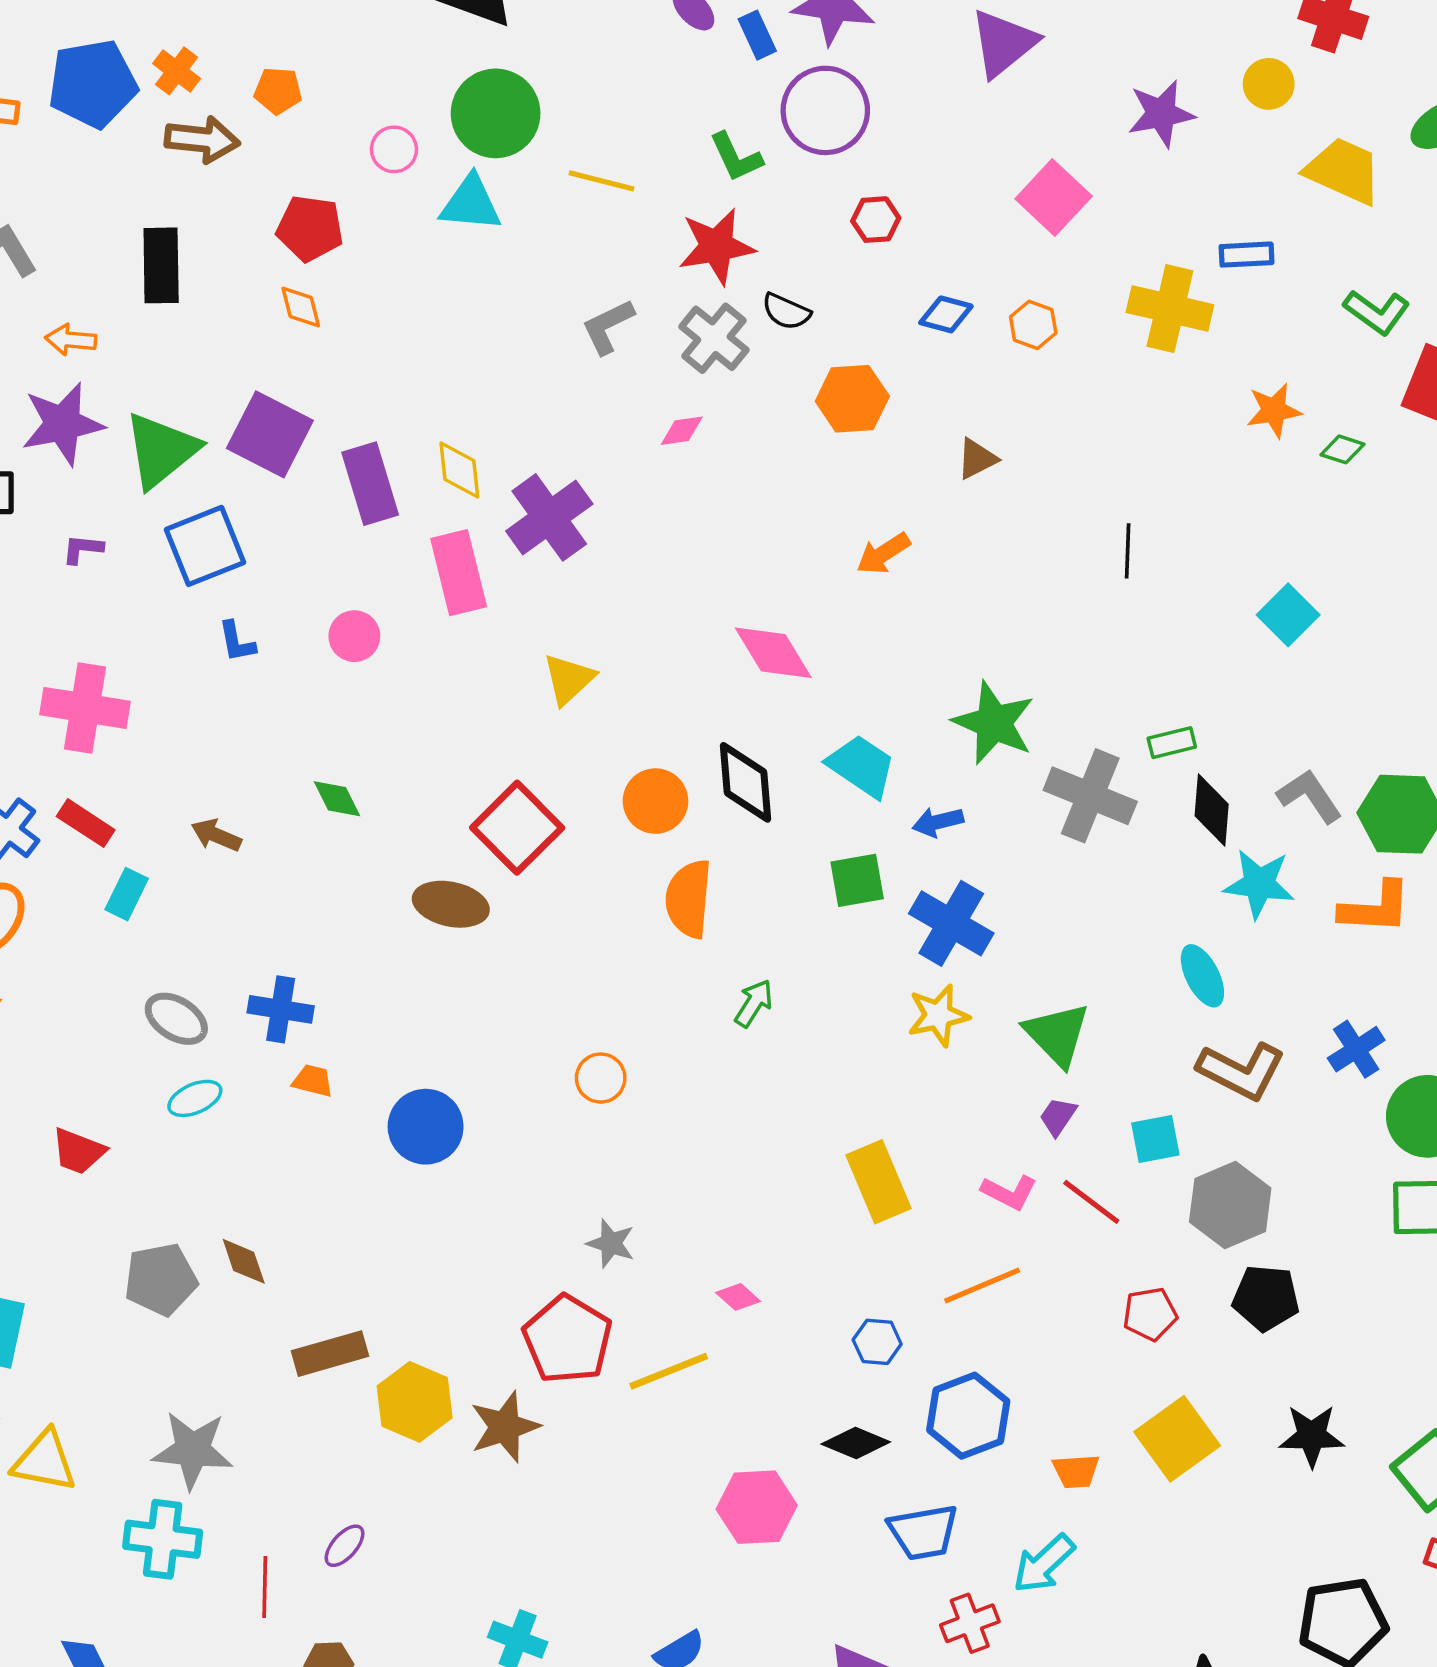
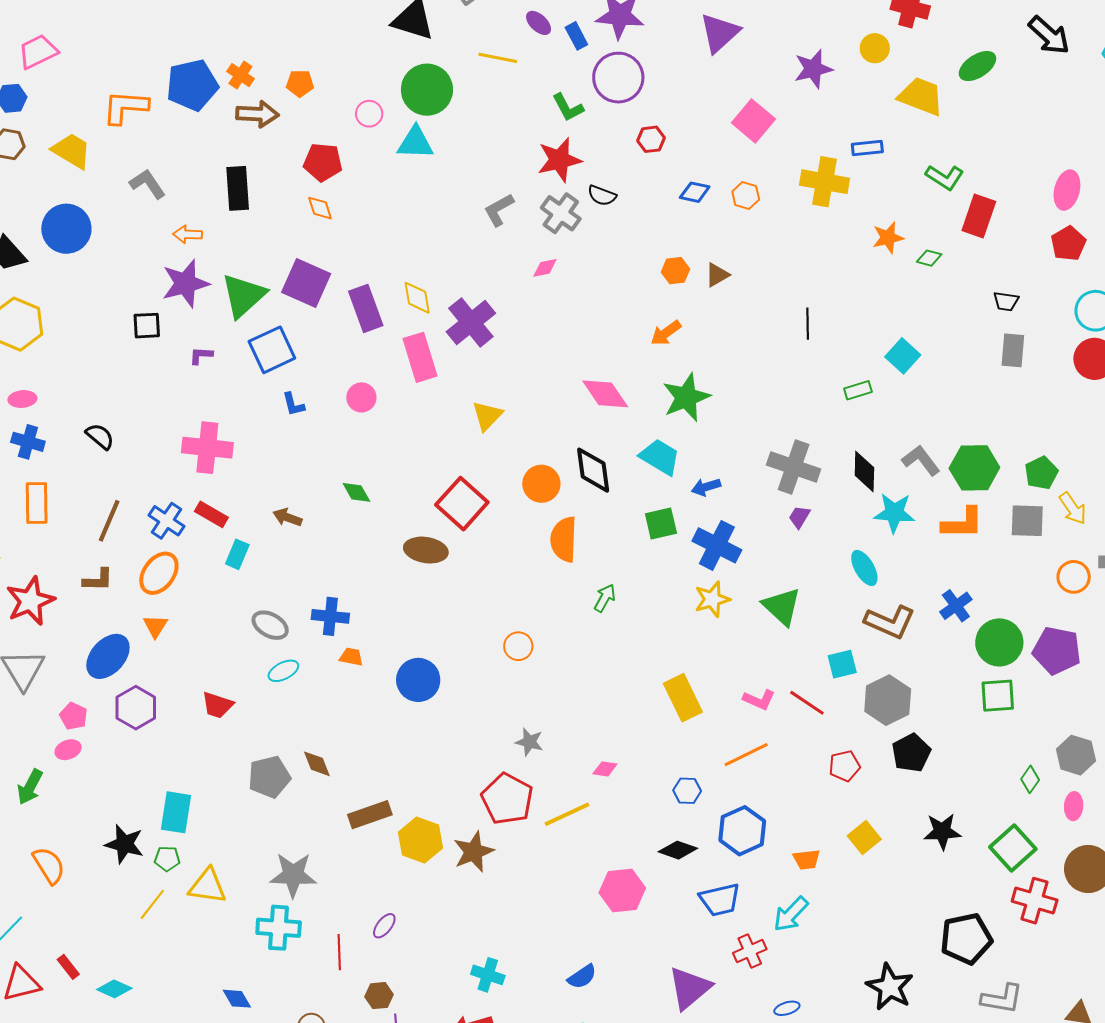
yellow line: (601, 181) -> (498, 58), moved
orange hexagon: (852, 399) -> (675, 271), moved, size x0.7
green star: (994, 723) -> (686, 397), moved, turned 30
green rectangle: (1172, 743) -> (858, 390), moved
purple trapezoid: (1058, 1116) -> (799, 517), moved
pink diamond: (738, 1297) -> (605, 769), turned -30
black pentagon: (1266, 1298) -> (911, 753), turned -30
yellow square: (1177, 1439) -> (864, 837), size x0.7

